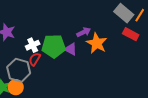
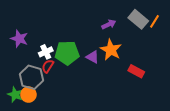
purple arrow: (84, 32) -> (109, 24), moved
red rectangle: (131, 34) -> (136, 71), moved
purple triangle: (71, 49) -> (93, 57), moved

